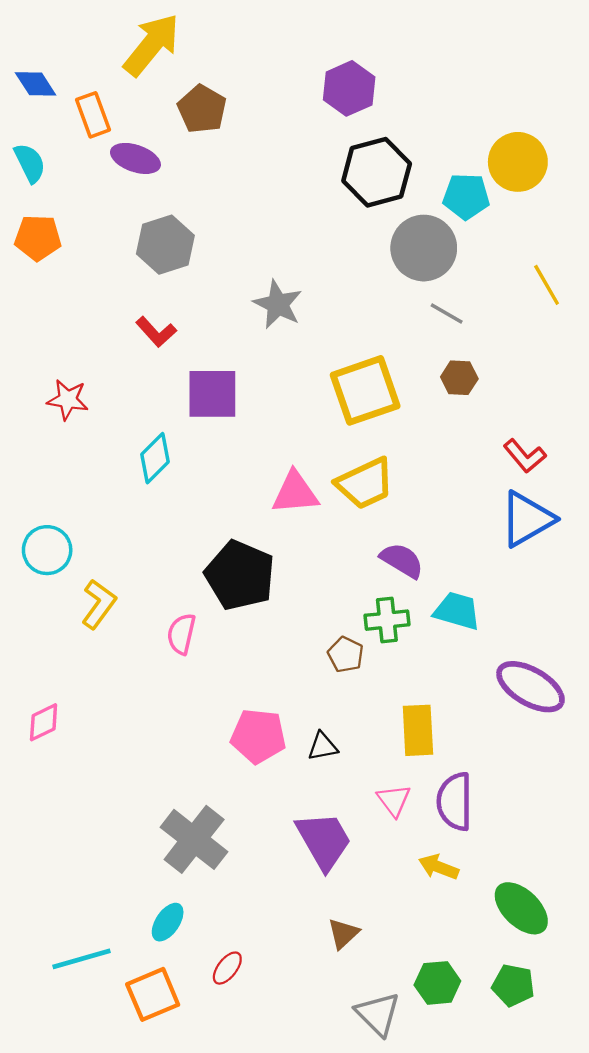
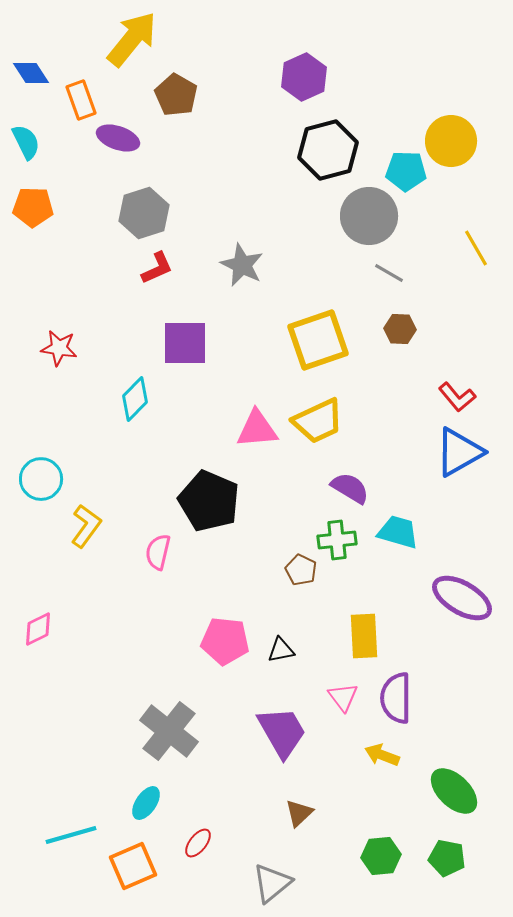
red L-shape: (156, 332) -> (157, 268), moved, turned -72
gray triangle: (378, 1014) -> (272, 883), moved, turned 36

